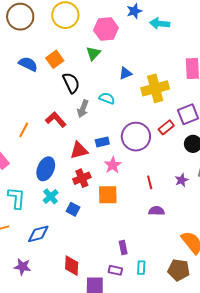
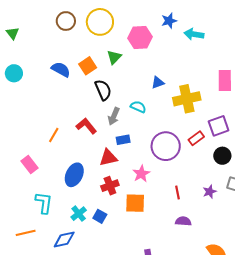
brown circle: (20, 17) -> (66, 21), moved, size x0.7
green triangle: (93, 53) -> (114, 57), moved
blue rectangle: (102, 142) -> (123, 140), moved
cyan cross: (51, 196) -> (79, 214), moved

